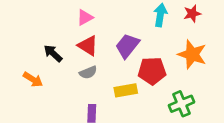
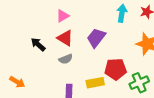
red pentagon: (152, 71) -> (116, 69), moved
orange arrow: (33, 79) -> (17, 82), moved
yellow rectangle: (126, 90) -> (95, 83), moved

